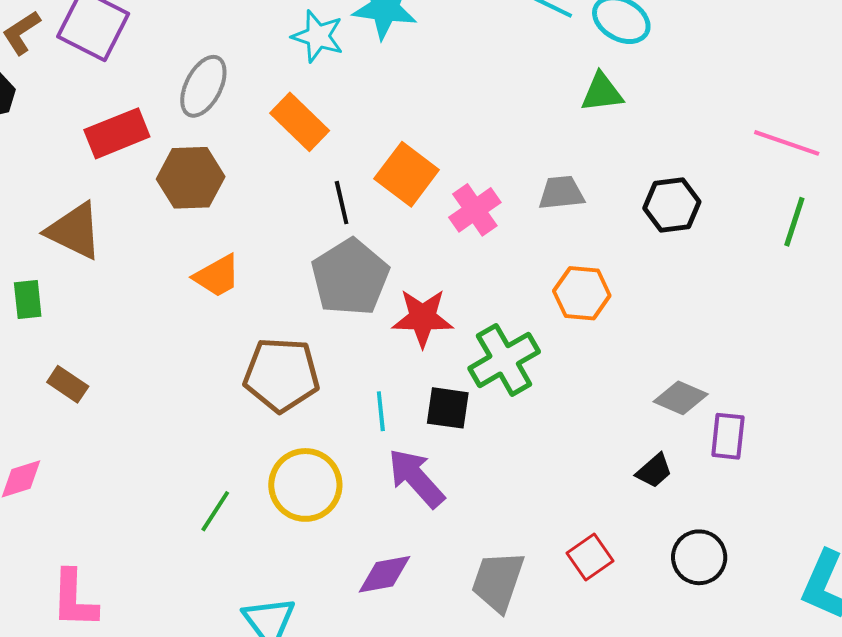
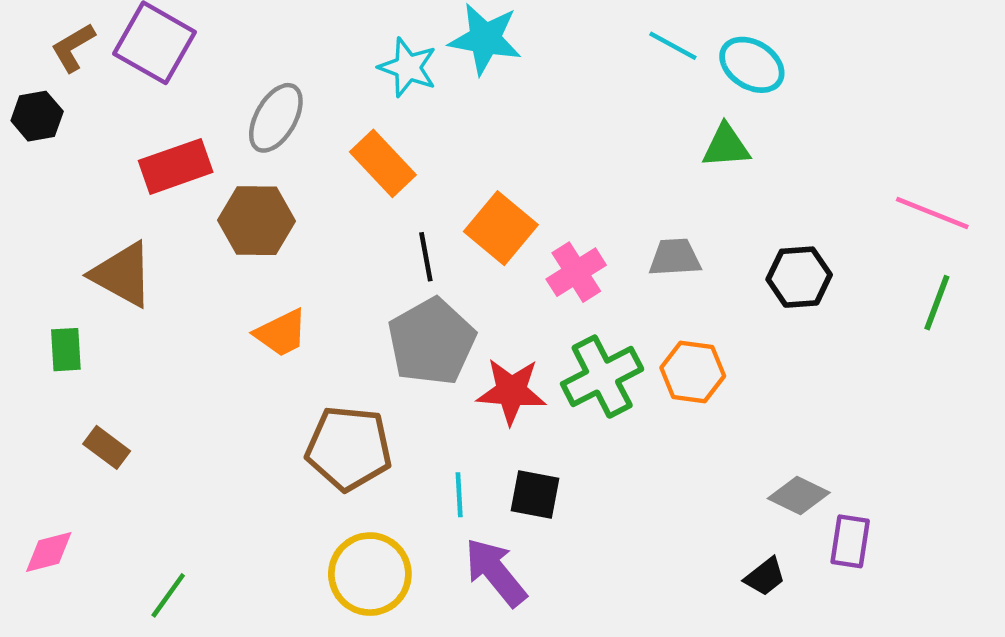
green cross: (504, 360) -> (602, 377), moved
green line: (215, 511) -> (168, 595), moved

